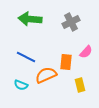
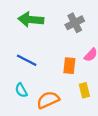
orange semicircle: (46, 75) -> (48, 100), moved
cyan semicircle: (21, 85) -> (21, 90), turned 40

